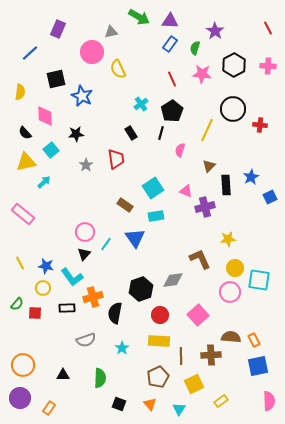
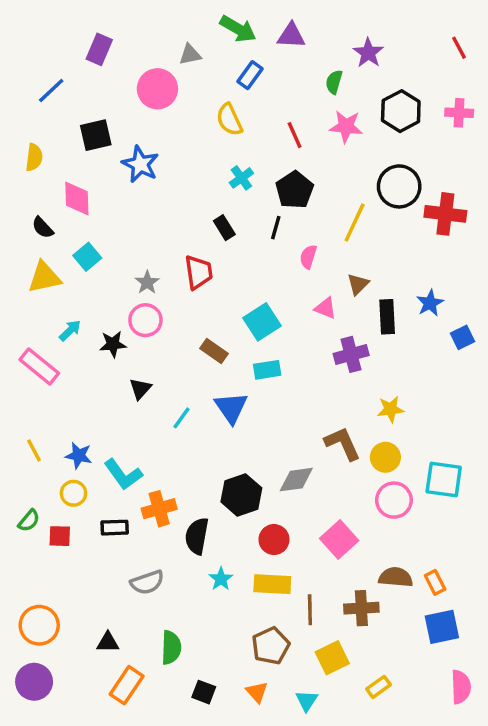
blue rectangle: (170, 44) -> (250, 75), moved
yellow semicircle: (118, 69) -> (229, 120), moved
red cross: (260, 125) -> (445, 214), size x1.6
black star: (76, 134) -> (113, 344), moved
cyan arrow: (44, 182) -> (70, 330), moved
pink triangle: (186, 191) -> (325, 308), moved
pink circle: (85, 232) -> (145, 320), moved
black triangle: (84, 254) -> (140, 389), moved
yellow circle: (235, 268) -> (385, 457), moved
cyan star: (122, 348) -> (221, 579), moved
orange rectangle: (49, 408) -> (127, 685), moved, size x1.5

